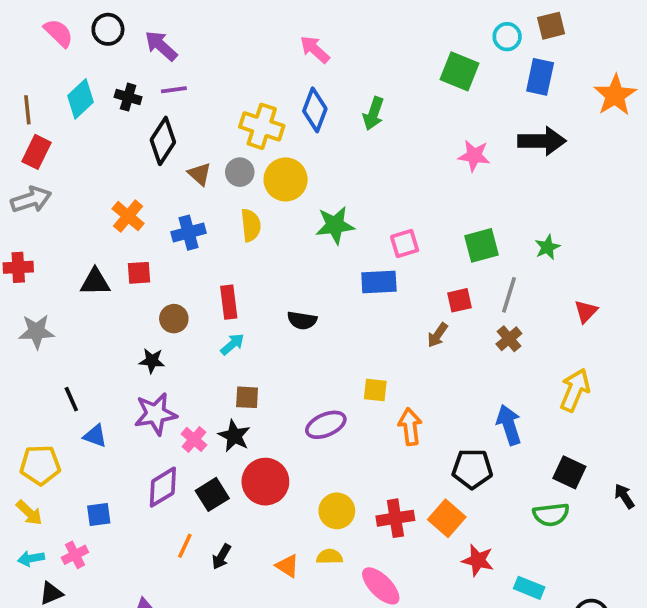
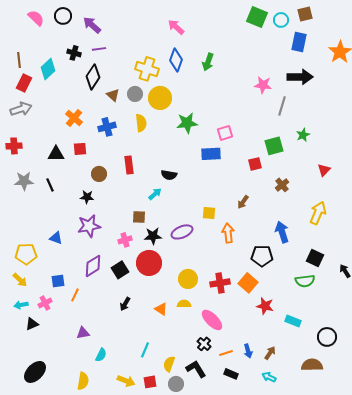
green square: (459, 71) -> (257, 17), moved
cyan diamond: (80, 99) -> (48, 69), moved
green square: (481, 245) -> (274, 146), moved
gray line: (509, 295) -> (282, 106), moved
brown arrow: (438, 335) -> (243, 202), moved
cyan arrow: (232, 344) -> (155, 194), moved
black line: (71, 399) -> (50, 185), moved
black star: (234, 436) -> (153, 236), moved, turned -30
pink cross: (194, 439) -> (125, 240), moved, turned 32
orange line: (185, 546) -> (75, 295), moved

